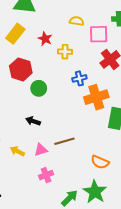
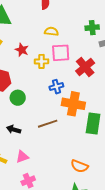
pink square: (99, 34) -> (61, 53), moved
orange cross: (96, 97) -> (73, 104), turned 30
brown line: (64, 141) -> (48, 124), moved

